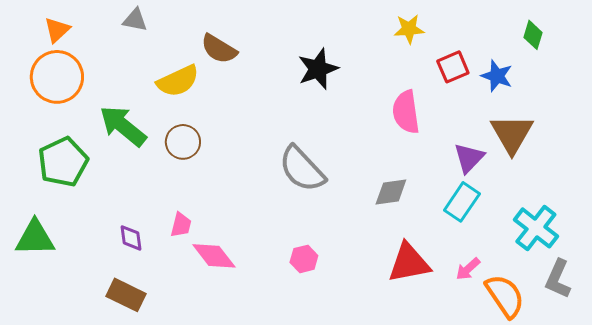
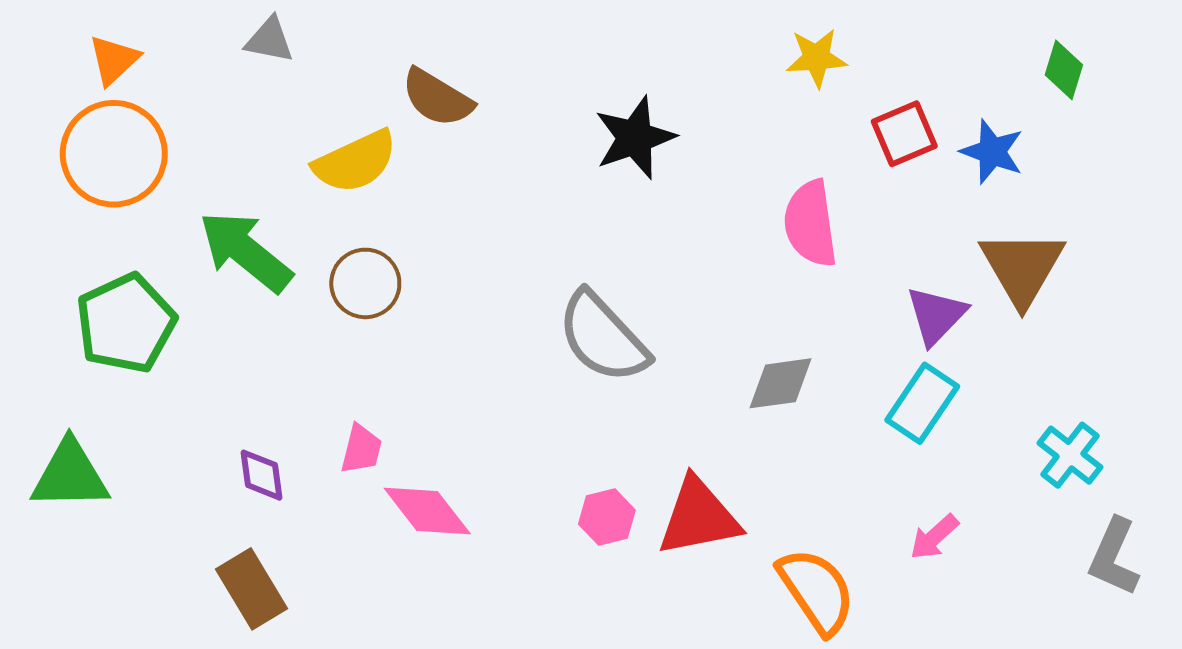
cyan cross: (536, 228) -> (1070, 455), size x0.7
red triangle: (409, 263) -> (699, 517), moved
brown rectangle: (126, 295) -> (252, 589), turned 33
orange semicircle: (505, 296) -> (816, 591), moved

